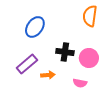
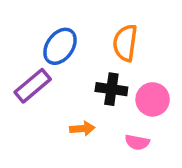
orange semicircle: (90, 16) -> (125, 43), moved
purple rectangle: (27, 64) -> (33, 86), moved

